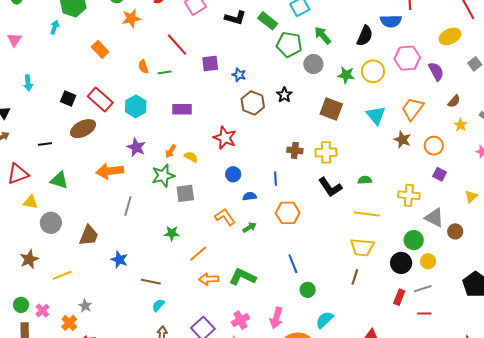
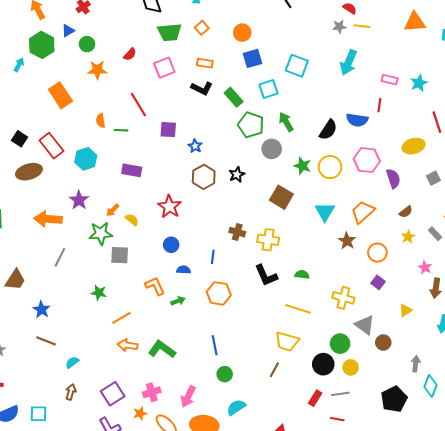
orange rectangle: (100, 49) -> (60, 95), size x1.4
brown line: (151, 282) -> (46, 341), moved

